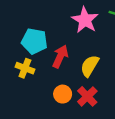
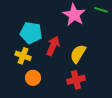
orange circle: (63, 94) -> (33, 78), moved
red cross: (87, 96) -> (76, 80), turned 30

